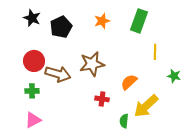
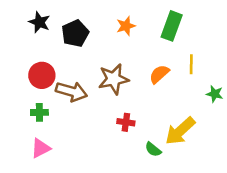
orange semicircle: (129, 82) -> (159, 74), moved
green semicircle: (124, 121) -> (153, 149), turned -56

